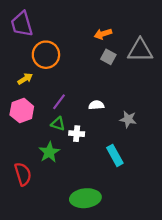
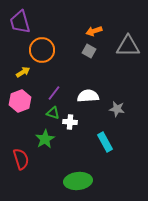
gray square: (108, 57) -> (89, 51), moved
white semicircle: (96, 105) -> (88, 96), size x1.5

